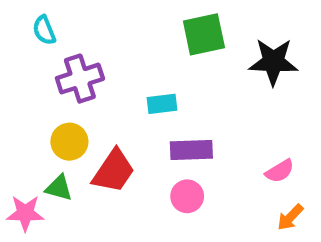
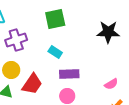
green square: (204, 34) -> (55, 19), moved
cyan rectangle: (162, 104) -> (55, 52), turned 40

